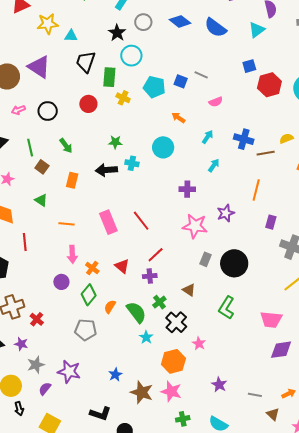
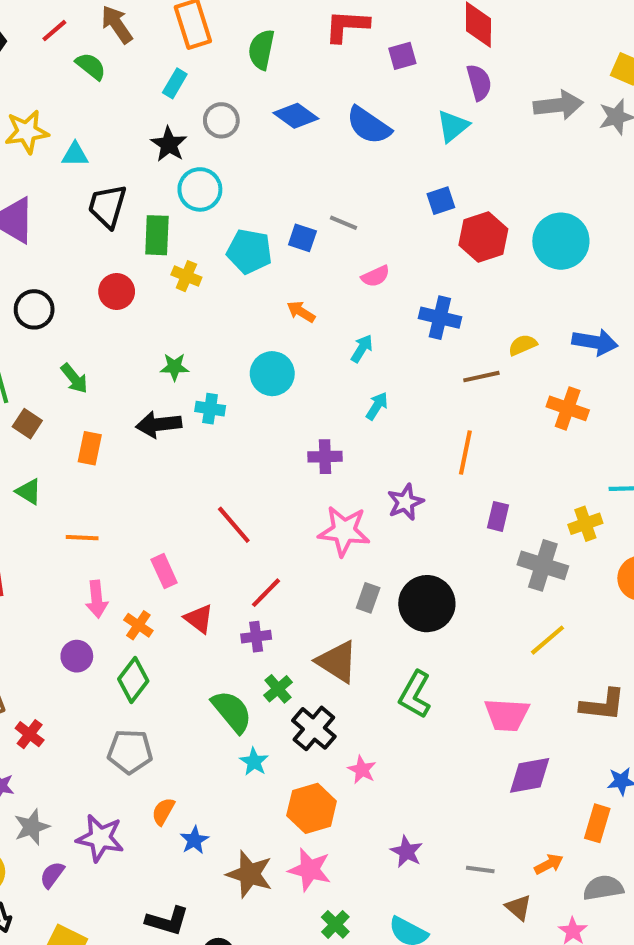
blue cross: (244, 139) -> (440, 318), moved
pink rectangle: (108, 222) -> (164, 571), moved, size x0.7
brown triangle: (189, 290) -> (337, 662), size x1.6
orange semicircle: (110, 307) -> (163, 811), moved
green cross: (183, 419) -> (335, 924), turned -32

